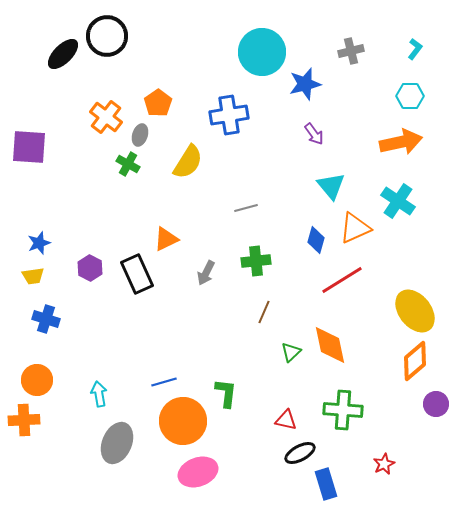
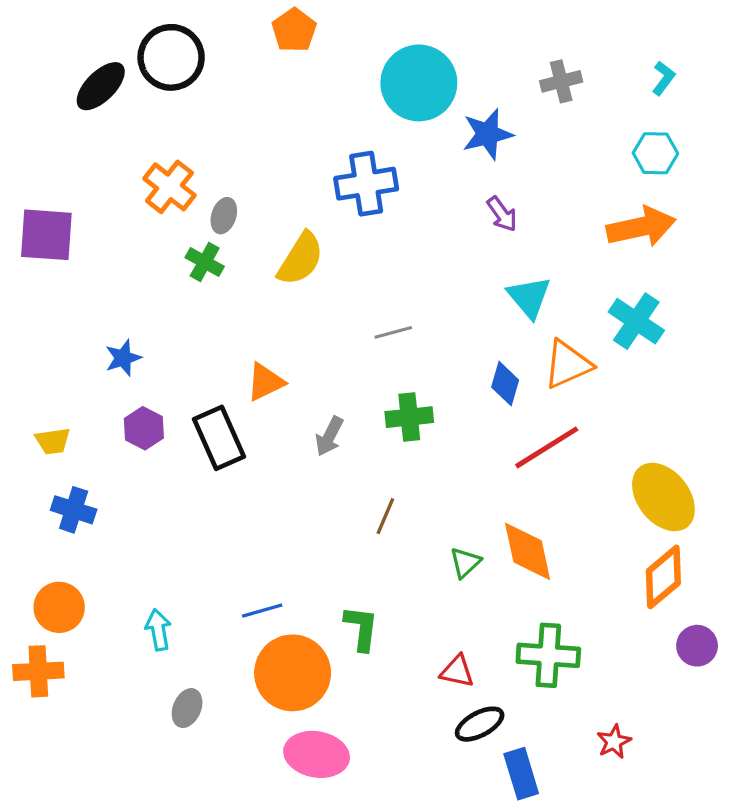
orange pentagon: (158, 103) -> (294, 30), moved
blue star: (39, 243) -> (123, 358), moved
brown line: (264, 312) -> (385, 516), moved
gray ellipse: (117, 443) -> (187, 708), size x0.6
pink ellipse: (198, 472) -> (317, 754), turned 30

